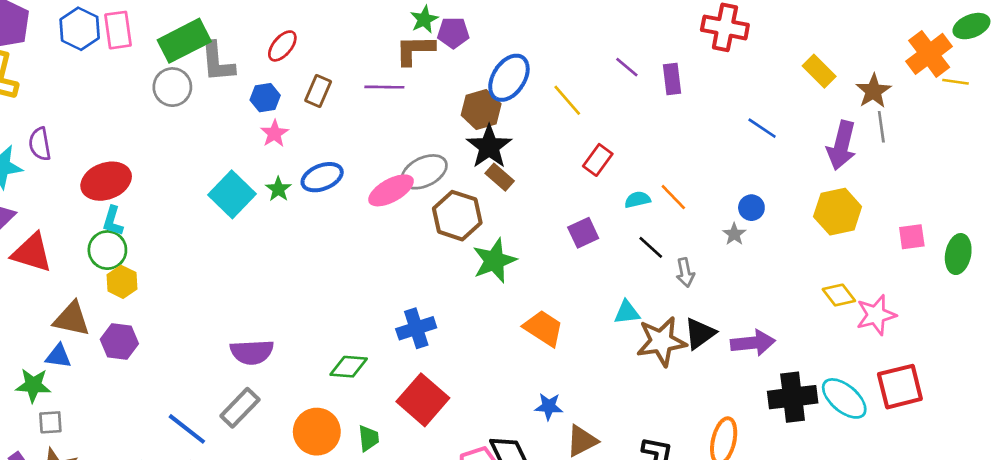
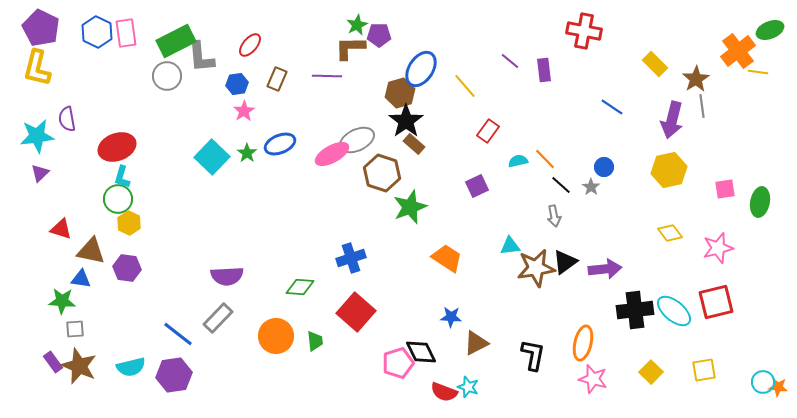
black line: (651, 247) -> (561, 185), moved
red triangle: (32, 253) -> (61, 229), moved, size x0.7
pink star: (876, 315) -> (718, 248), moved

